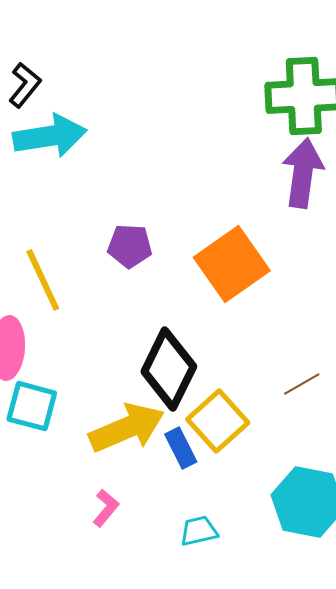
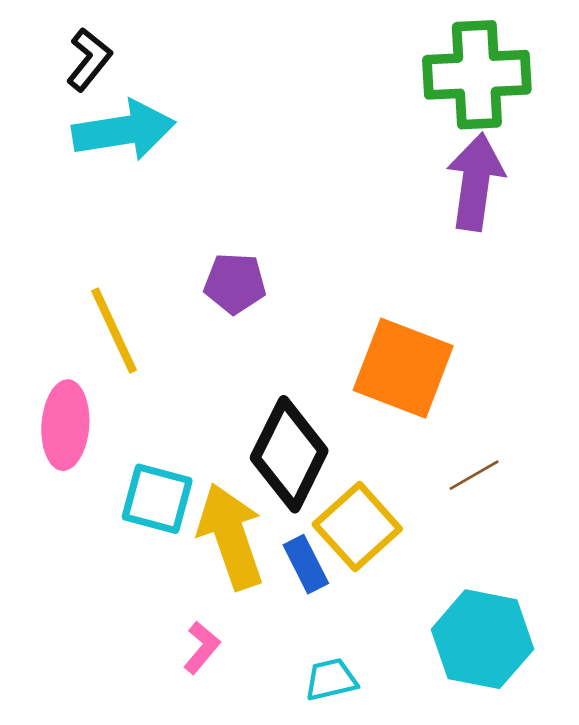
orange square: (232, 264) -> (403, 368), moved, turned -34
cyan square: (32, 406) -> (157, 499), moved
yellow arrow: (127, 428) -> (231, 536), turned -86

